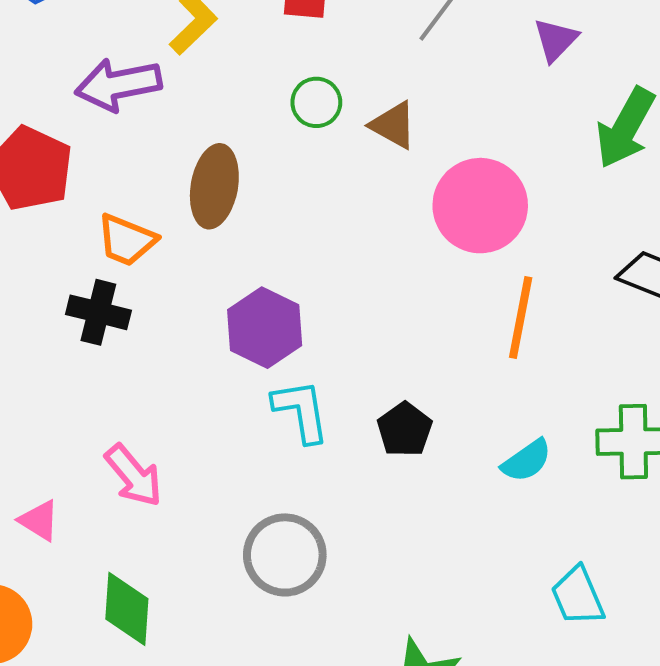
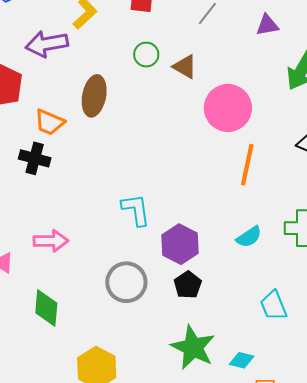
purple triangle: (556, 40) -> (267, 25), turned 35
purple hexagon: (265, 328) -> (180, 244), moved
black pentagon: (405, 429) -> (188, 285), moved
pink arrow: (134, 476) -> (51, 241), turned -52

